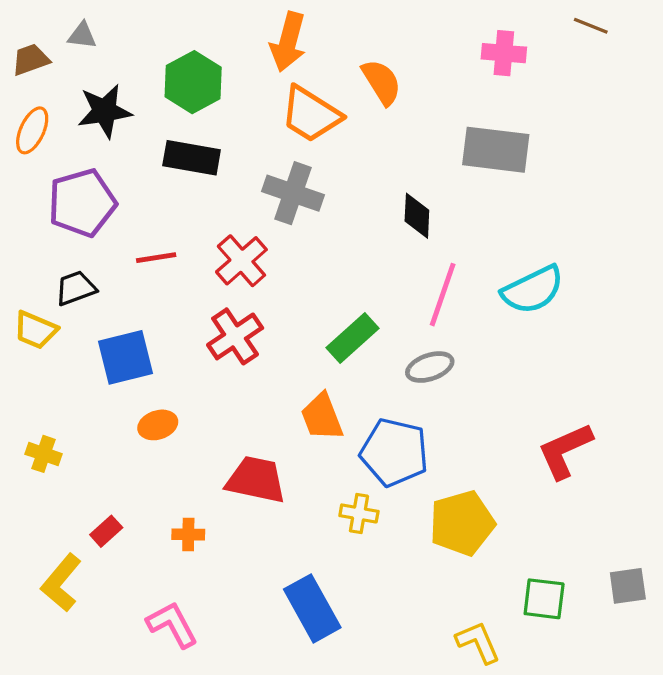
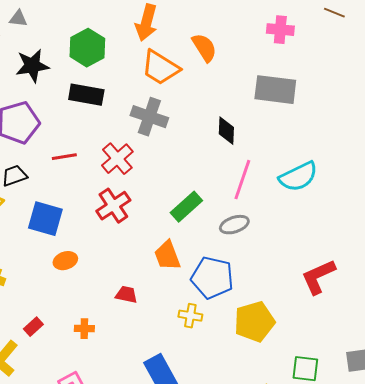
blue square: (126, 357) -> (45, 219), turned 30
red trapezoid: (256, 480) -> (126, 295), size x0.6

